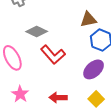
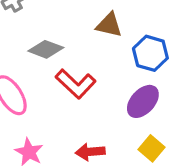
brown triangle: (88, 19) -> (109, 25), moved, turned 30

